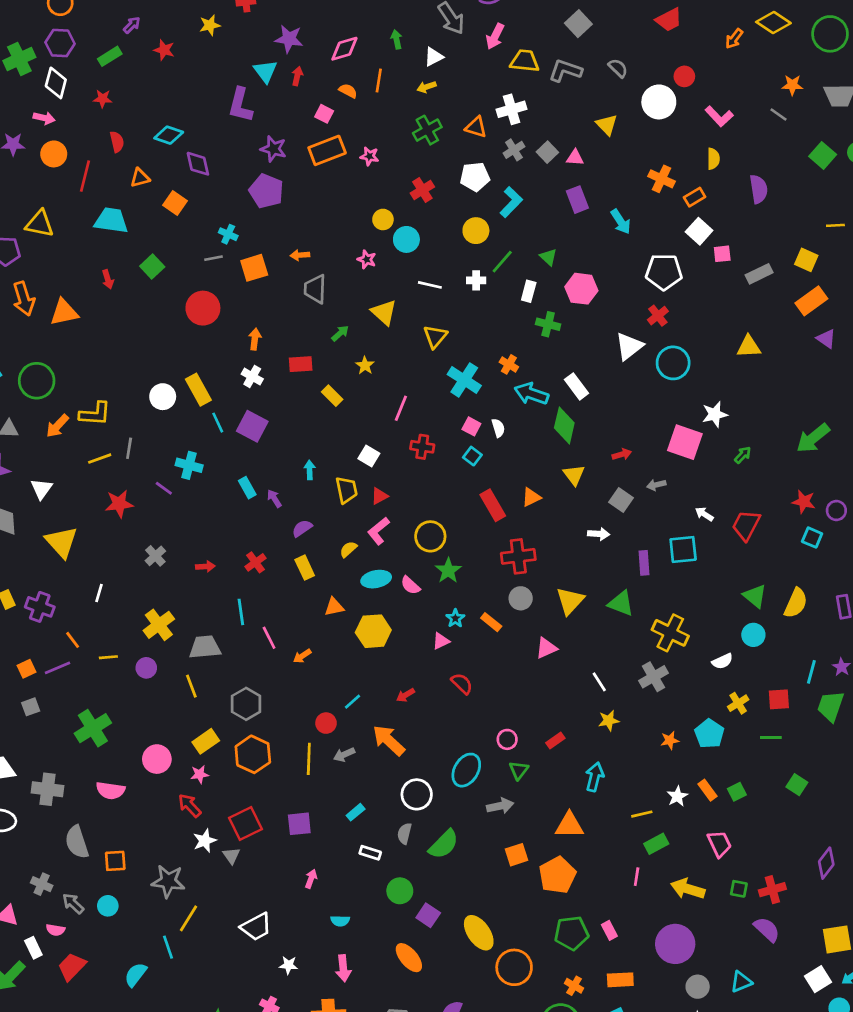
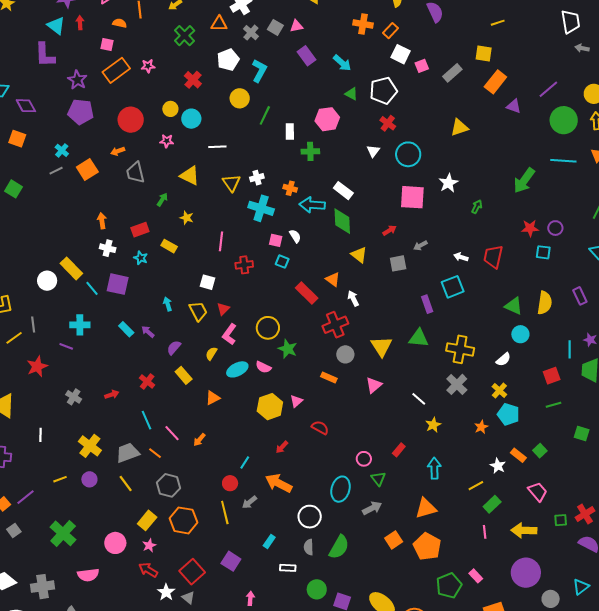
purple star: (273, 149) -> (77, 80), turned 30
cyan cross: (228, 234) -> (62, 150), turned 32
green triangle: (548, 257) -> (351, 94), moved
white cross: (476, 280) -> (257, 178), moved
red circle: (203, 308) -> (131, 120), moved
white triangle: (629, 346) -> (373, 151), size x0.6
pink square: (685, 442) -> (412, 197), moved
orange triangle: (531, 497) -> (333, 279), turned -42
gray square: (621, 500) -> (398, 263), turned -30
white arrow: (599, 534) -> (353, 298), moved, turned -105
cyan star: (455, 618) -> (141, 258), moved
yellow hexagon: (373, 631) -> (270, 407), moved
orange line: (73, 640) -> (155, 453), moved
yellow cross: (738, 703) -> (499, 390), moved
purple square: (299, 824) -> (231, 561), turned -36

